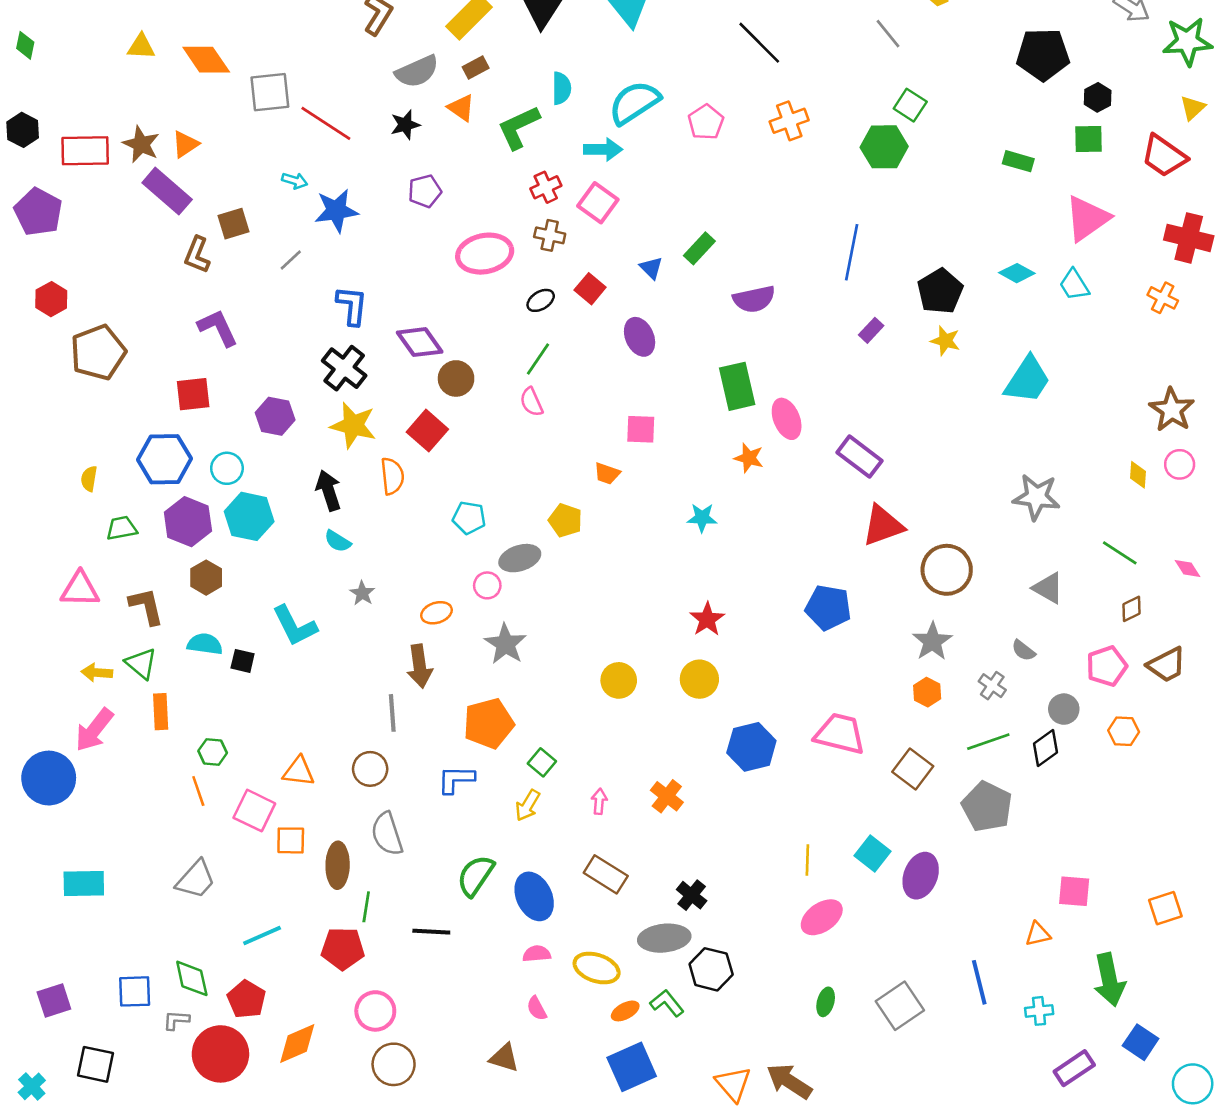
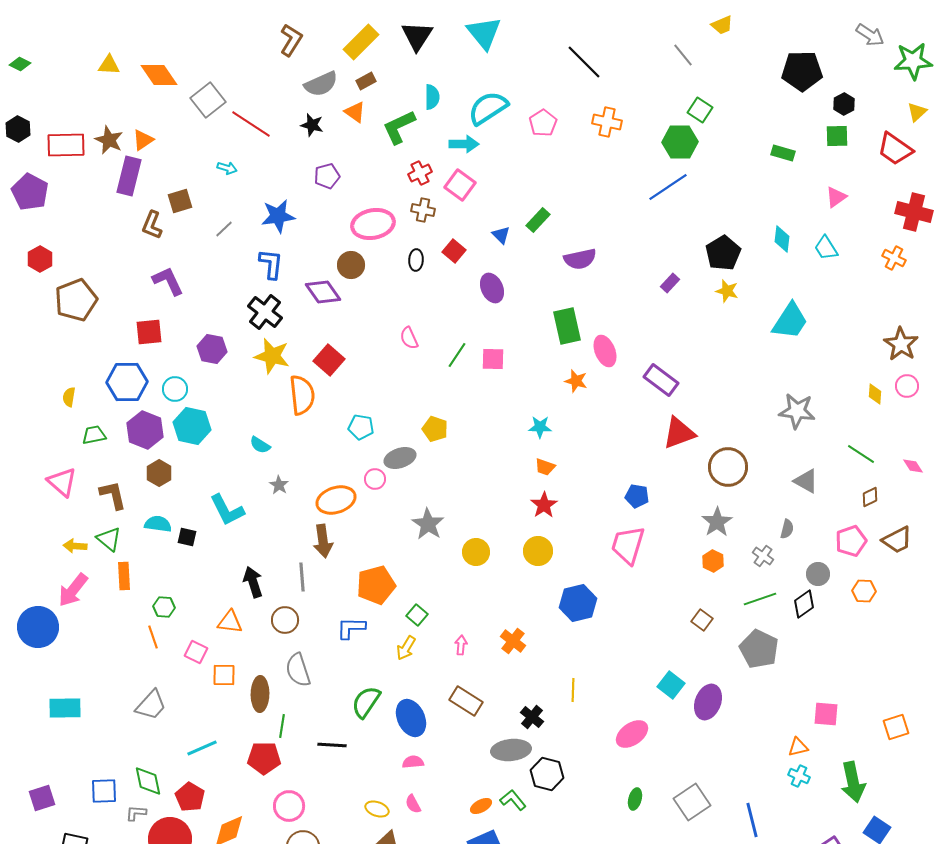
green diamond: (25, 45) -> (20, 64), turned -75
gray square: (270, 92) -> (208, 100), turned -32
orange cross: (789, 121) -> (607, 122), turned 32
black star: (405, 125) -> (312, 125), turned 30
purple rectangle: (167, 191) -> (129, 176), turned 63
blue star: (336, 211) -> (278, 216), moved
pink triangle: (1087, 218) -> (836, 197), size x0.6
blue line: (852, 252) -> (668, 187), moved, turned 45
cyan diamond: (1017, 273) -> (782, 239), turned 68
black ellipse: (541, 300) -> (416, 260), turned -55
green line: (538, 359) -> (457, 355), moved
brown circle: (456, 378) -> (351, 265), moved
orange trapezoid: (607, 473) -> (545, 467), moved
orange semicircle: (392, 476) -> (302, 395), size x1.4
black arrow: (328, 490) -> (253, 582), moved
pink triangle: (80, 589) -> (62, 482), turned 40
blue pentagon: (828, 608) -> (637, 496), size x0.7
orange ellipse: (437, 613) -> (336, 500), size x1.6
gray star: (505, 644) -> (428, 524), moved
gray semicircle: (1023, 650) -> (787, 529), turned -114
pink trapezoid: (840, 734) -> (628, 545), moved, turned -87
brown square: (913, 769) -> (702, 620), size x0.7
pink square: (254, 811) -> (196, 652), size x0.7
yellow line: (807, 860) -> (573, 690), moved
yellow ellipse: (597, 968) -> (377, 809), moved, size x0.7
blue line: (979, 982) -> (752, 820), moved
cyan cross: (1039, 1011) -> (799, 776), moved, turned 30

